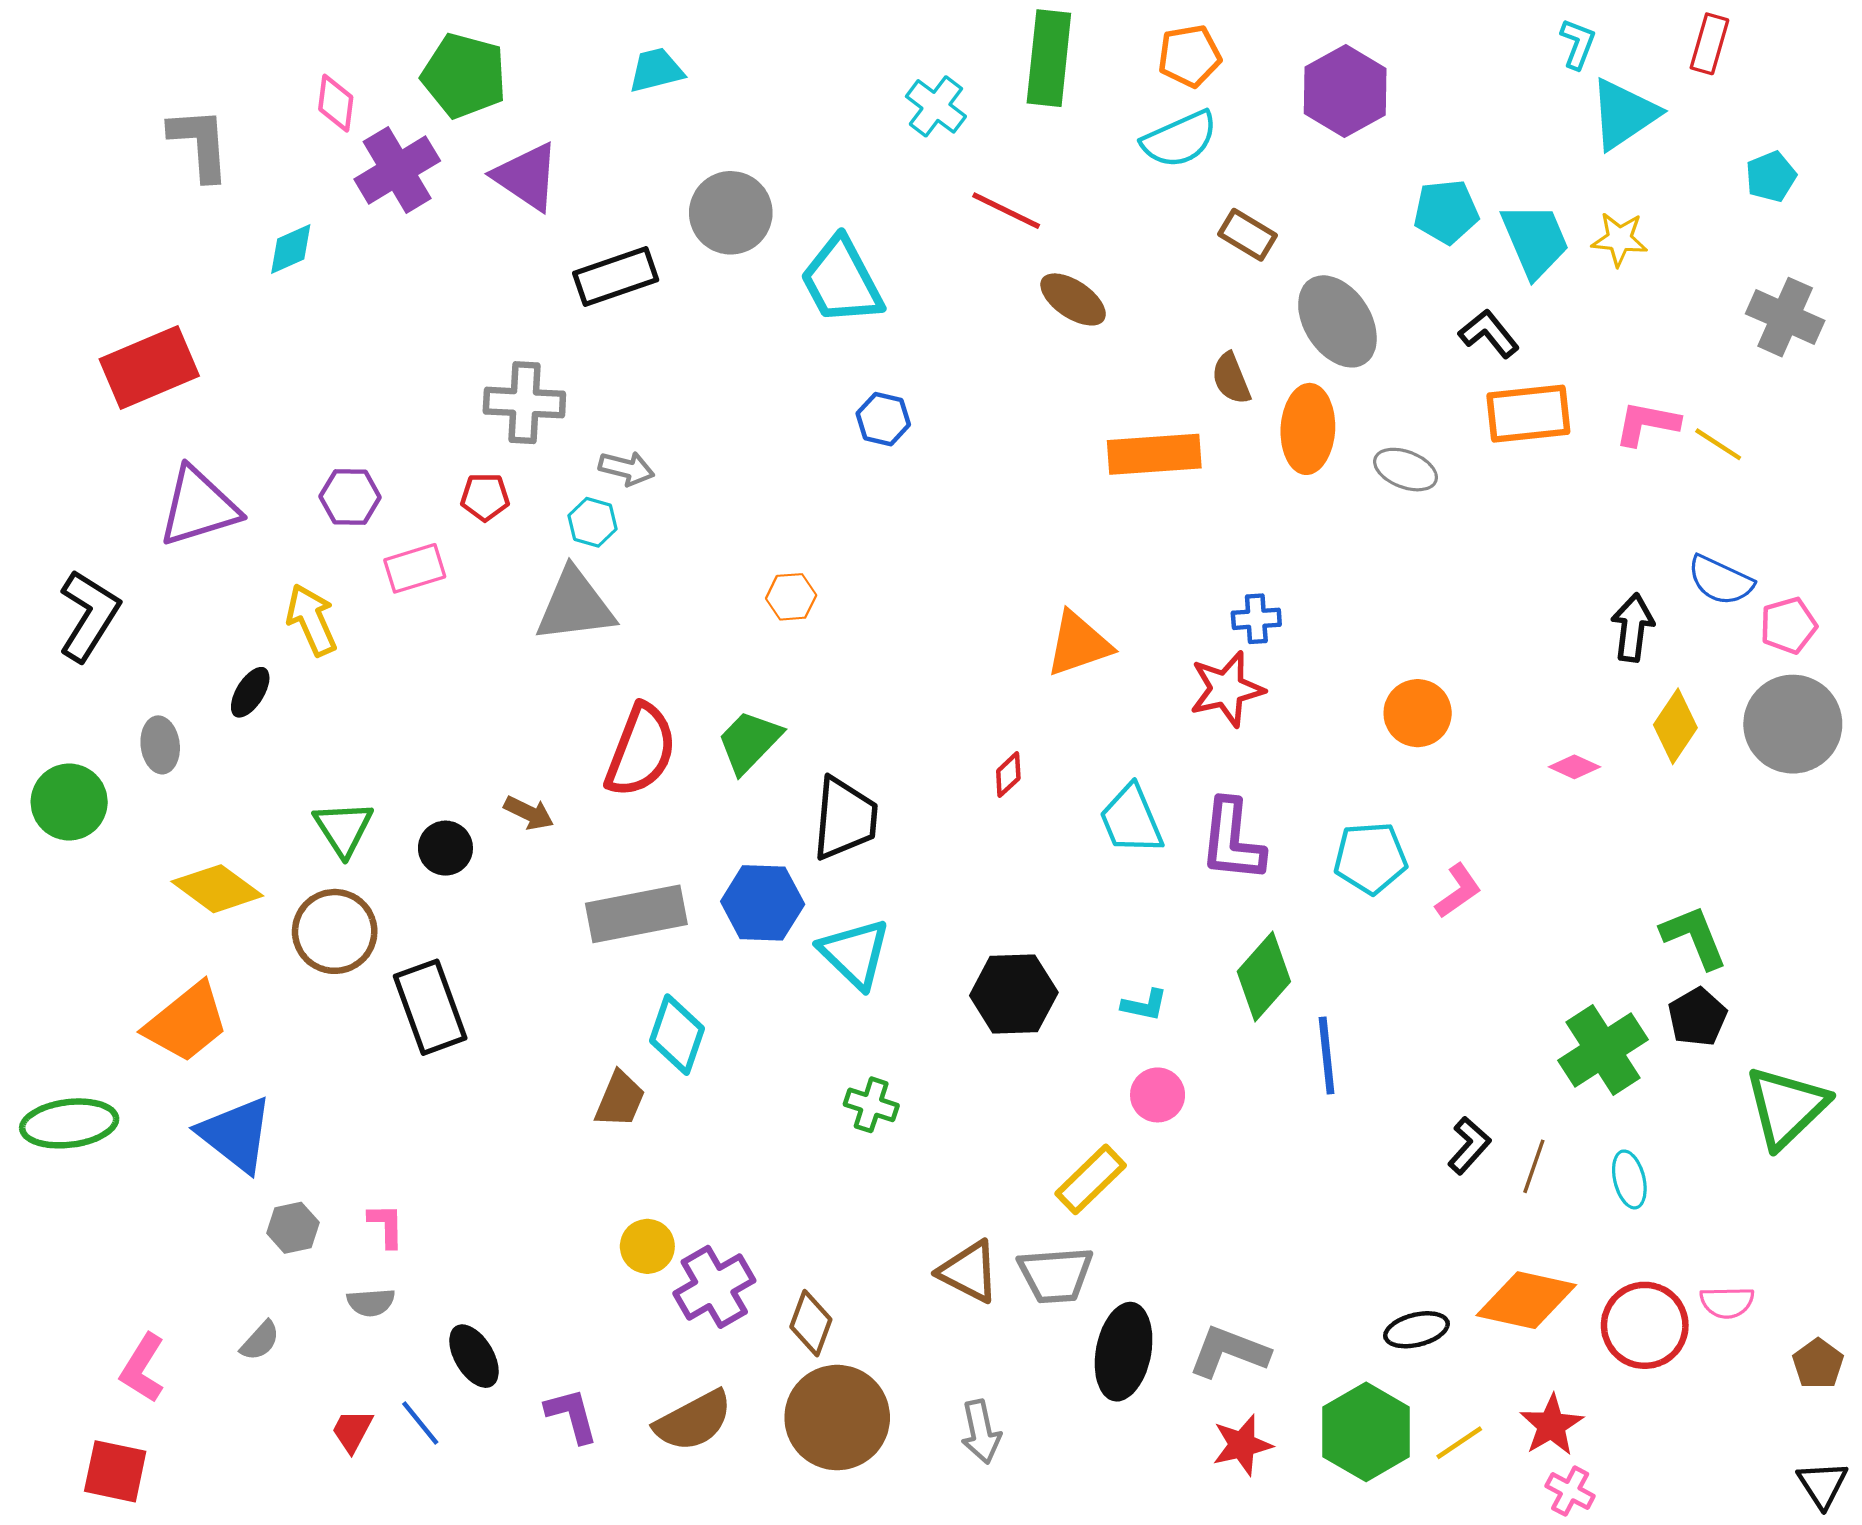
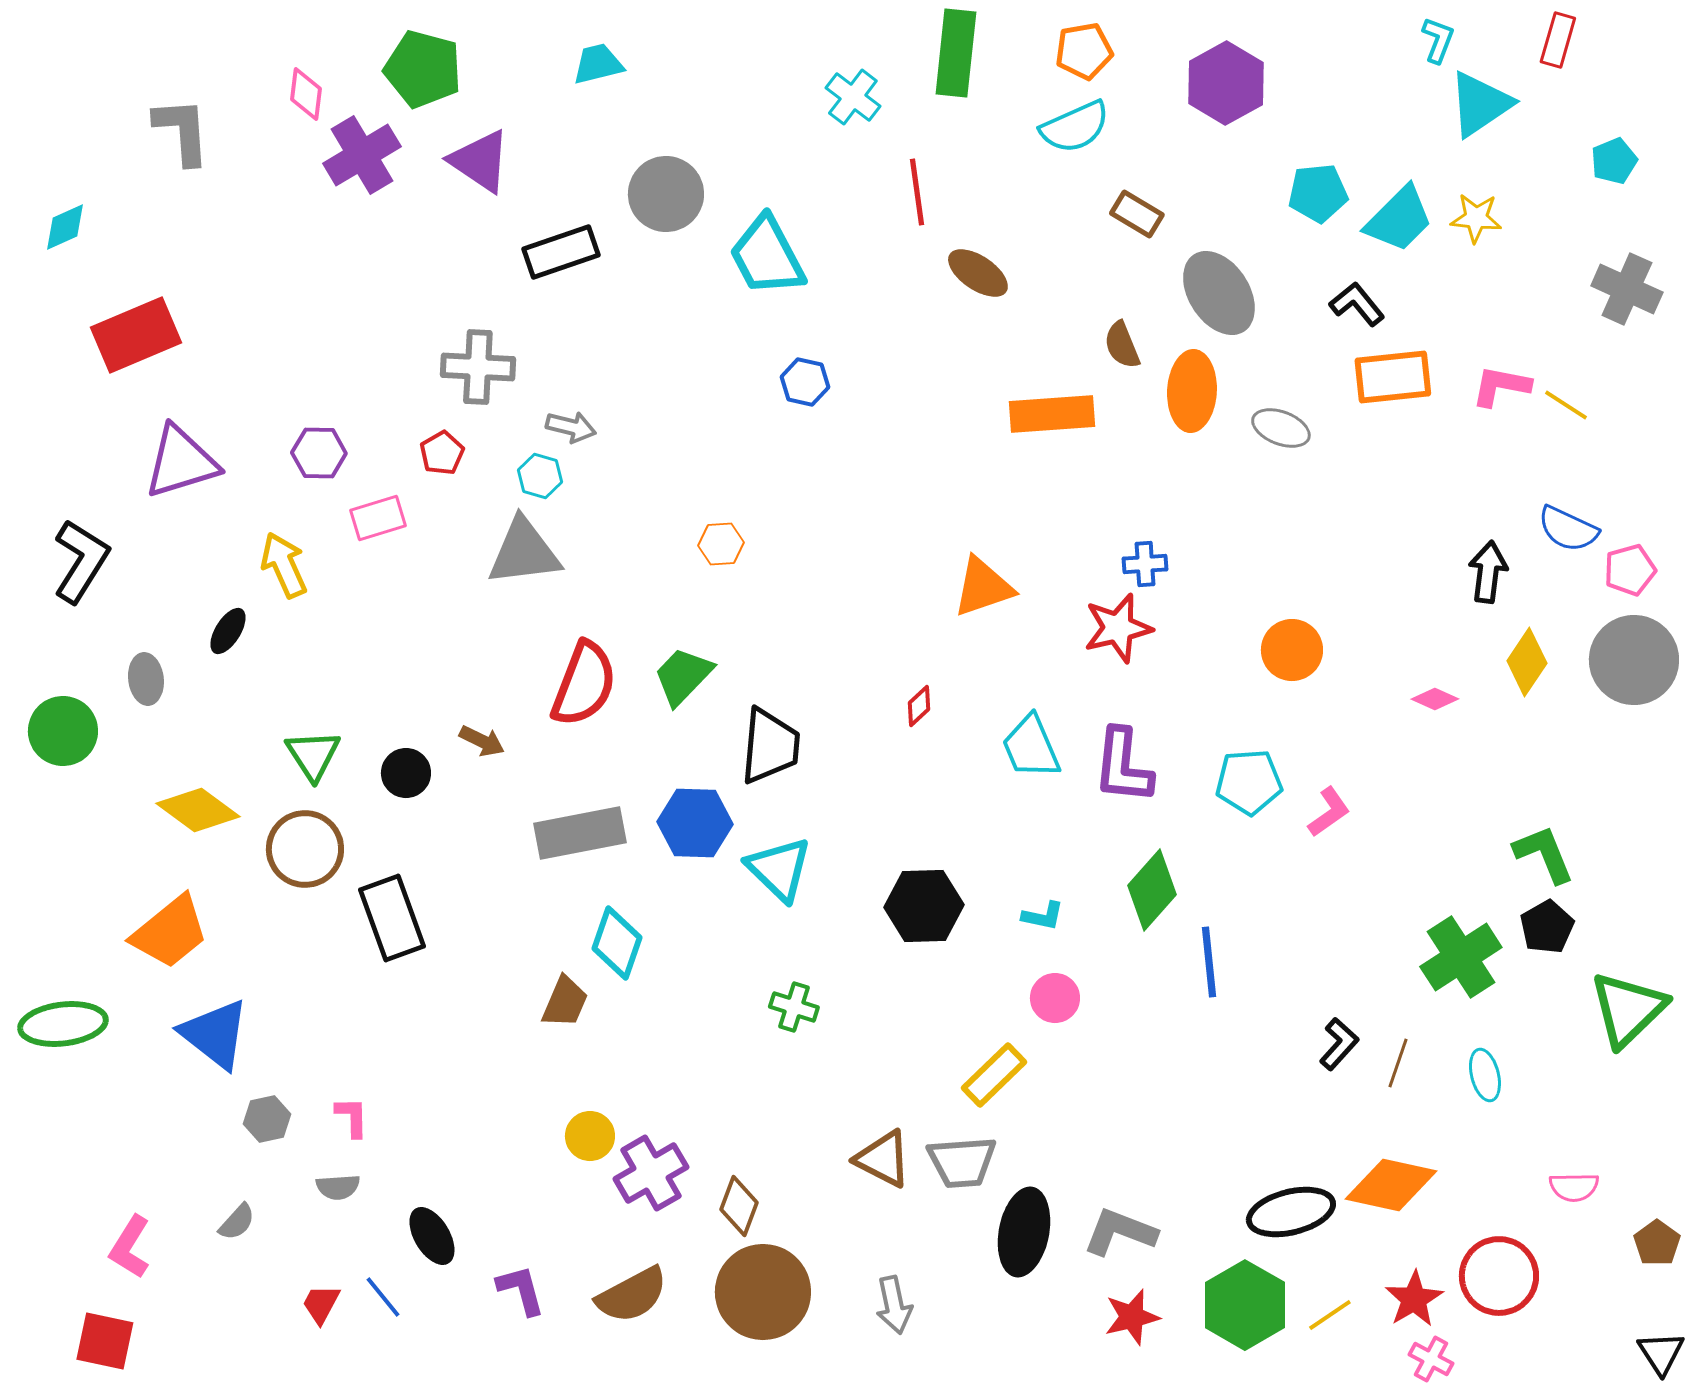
red line: (1006, 211) -> (917, 192), turned 56
cyan trapezoid: (1535, 240) -> (1399, 219), turned 68
cyan diamond: (291, 249) -> (65, 227), moved
red pentagon: (485, 497) -> (442, 453), turned -30
red circle: (1645, 1325) -> (1499, 1276), moved
black ellipse: (1416, 1330) -> (1291, 1212), size x1.5

